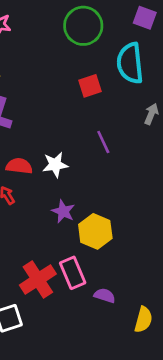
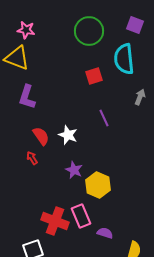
white star: (55, 165) -> (68, 135), turned 30
red semicircle: (19, 166) -> (41, 136), turned 48
red cross: (38, 280) -> (55, 221), turned -36

